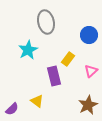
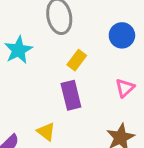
cyan star: (28, 50) -> (18, 50), moved
yellow rectangle: (68, 59) -> (77, 60), moved

